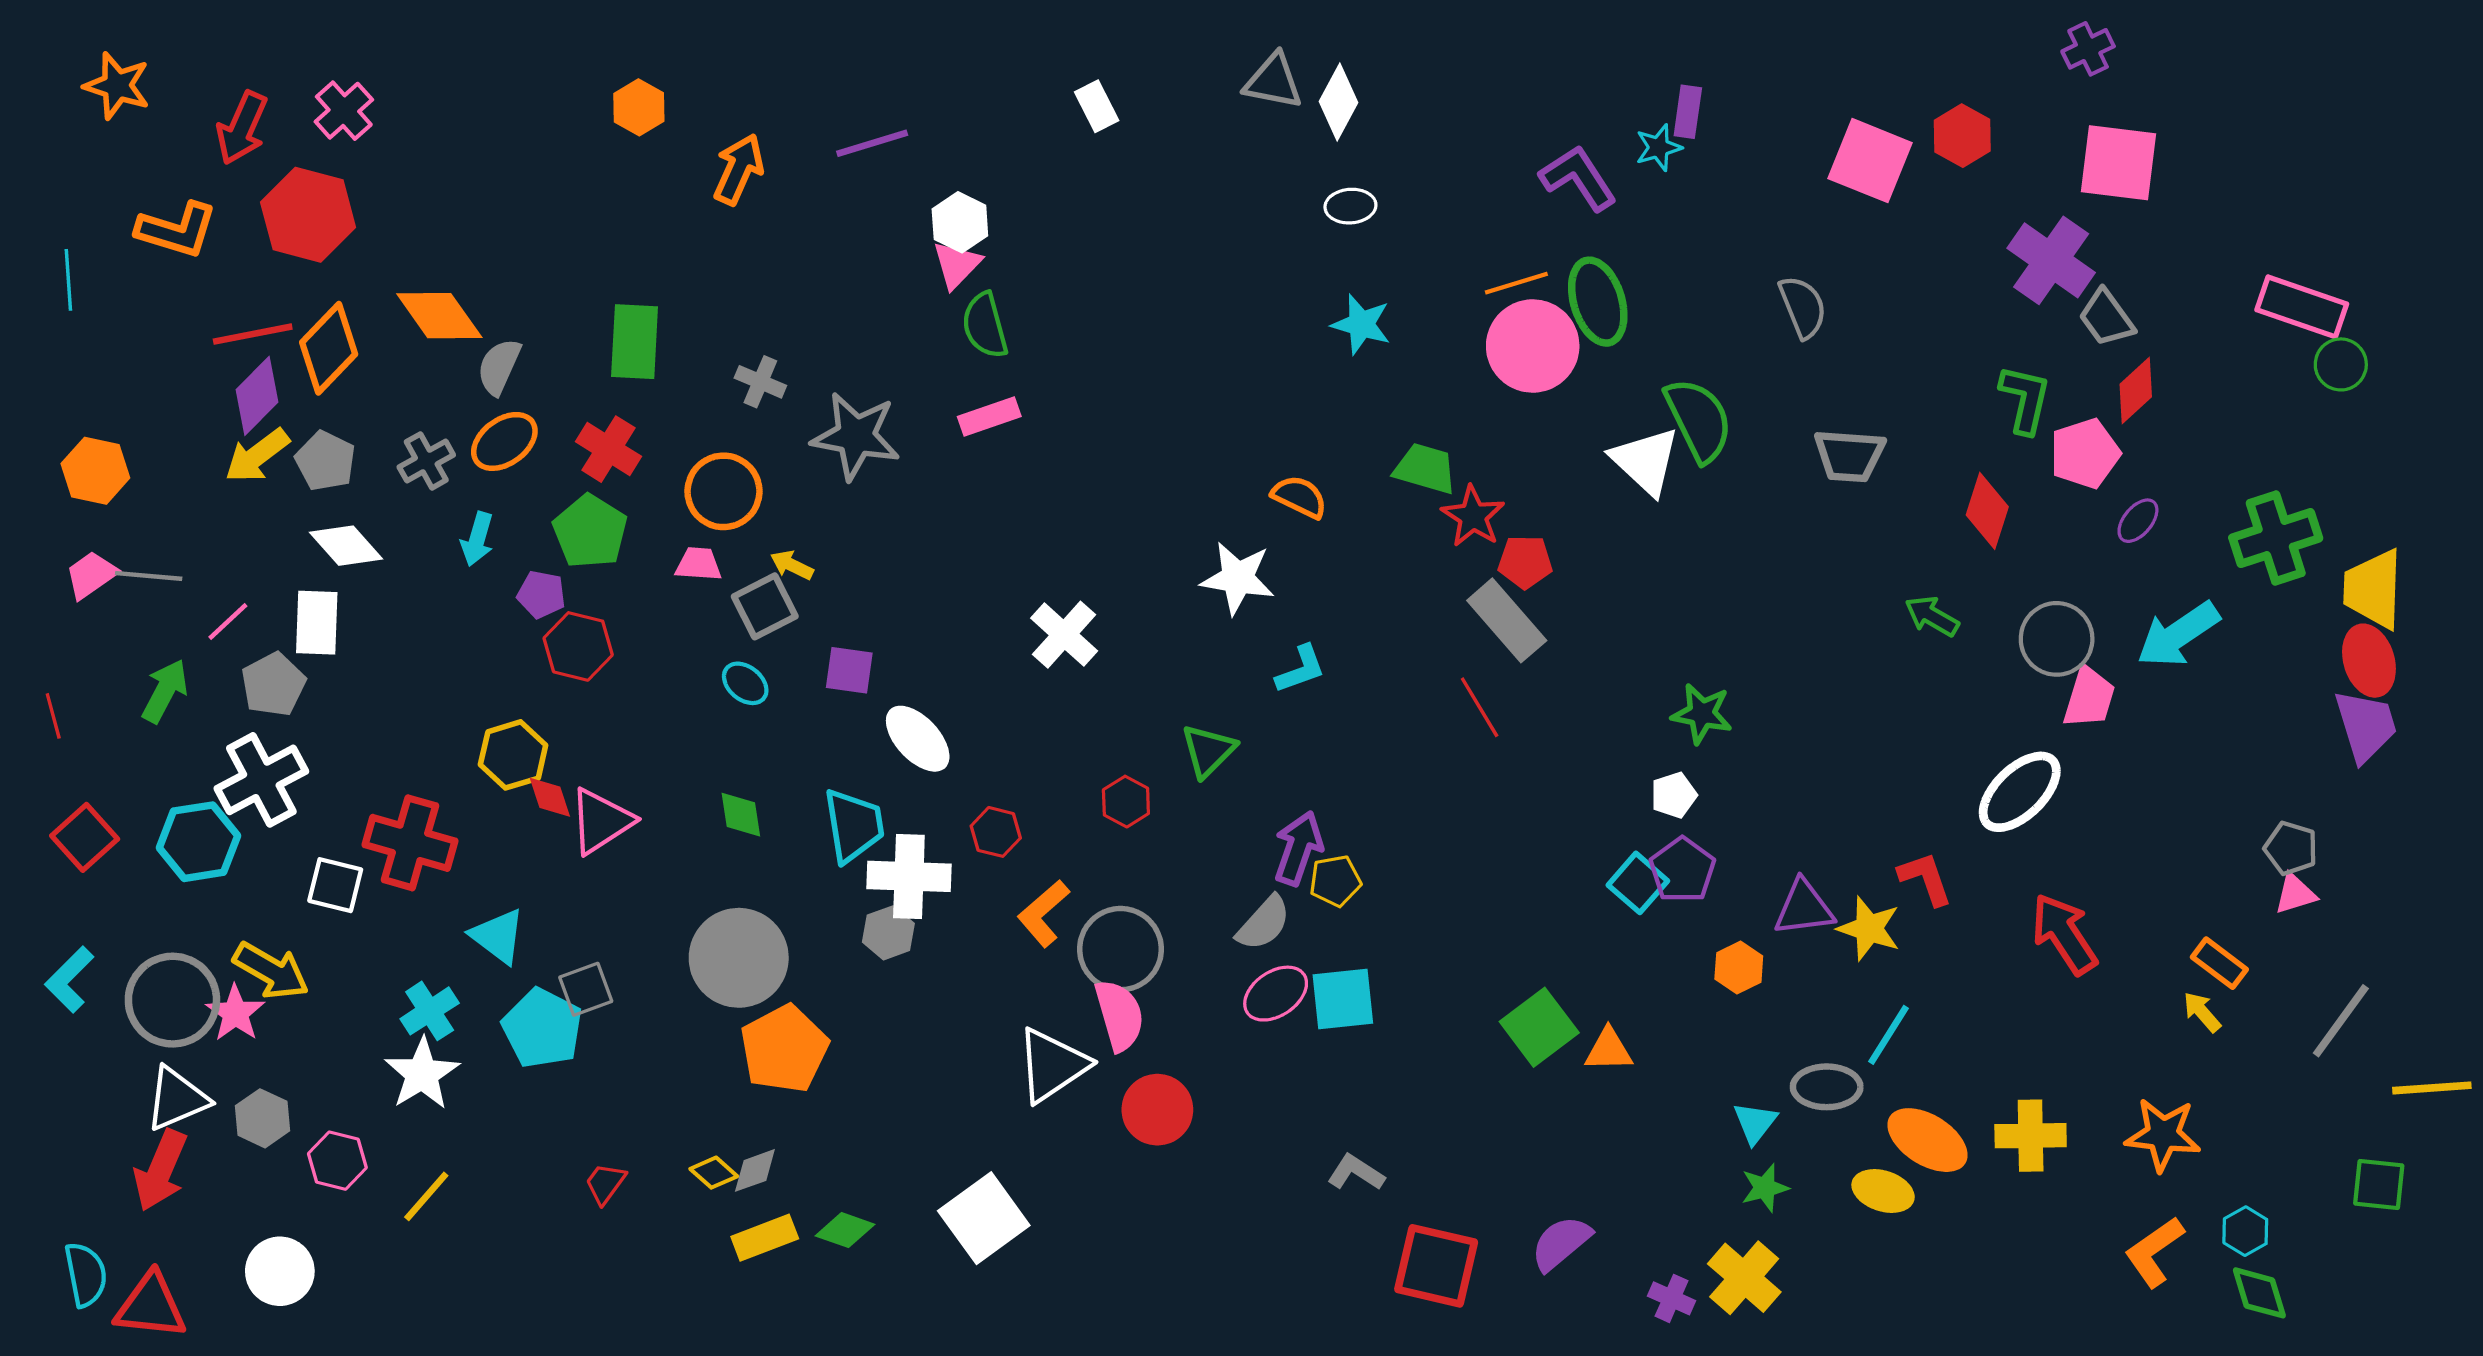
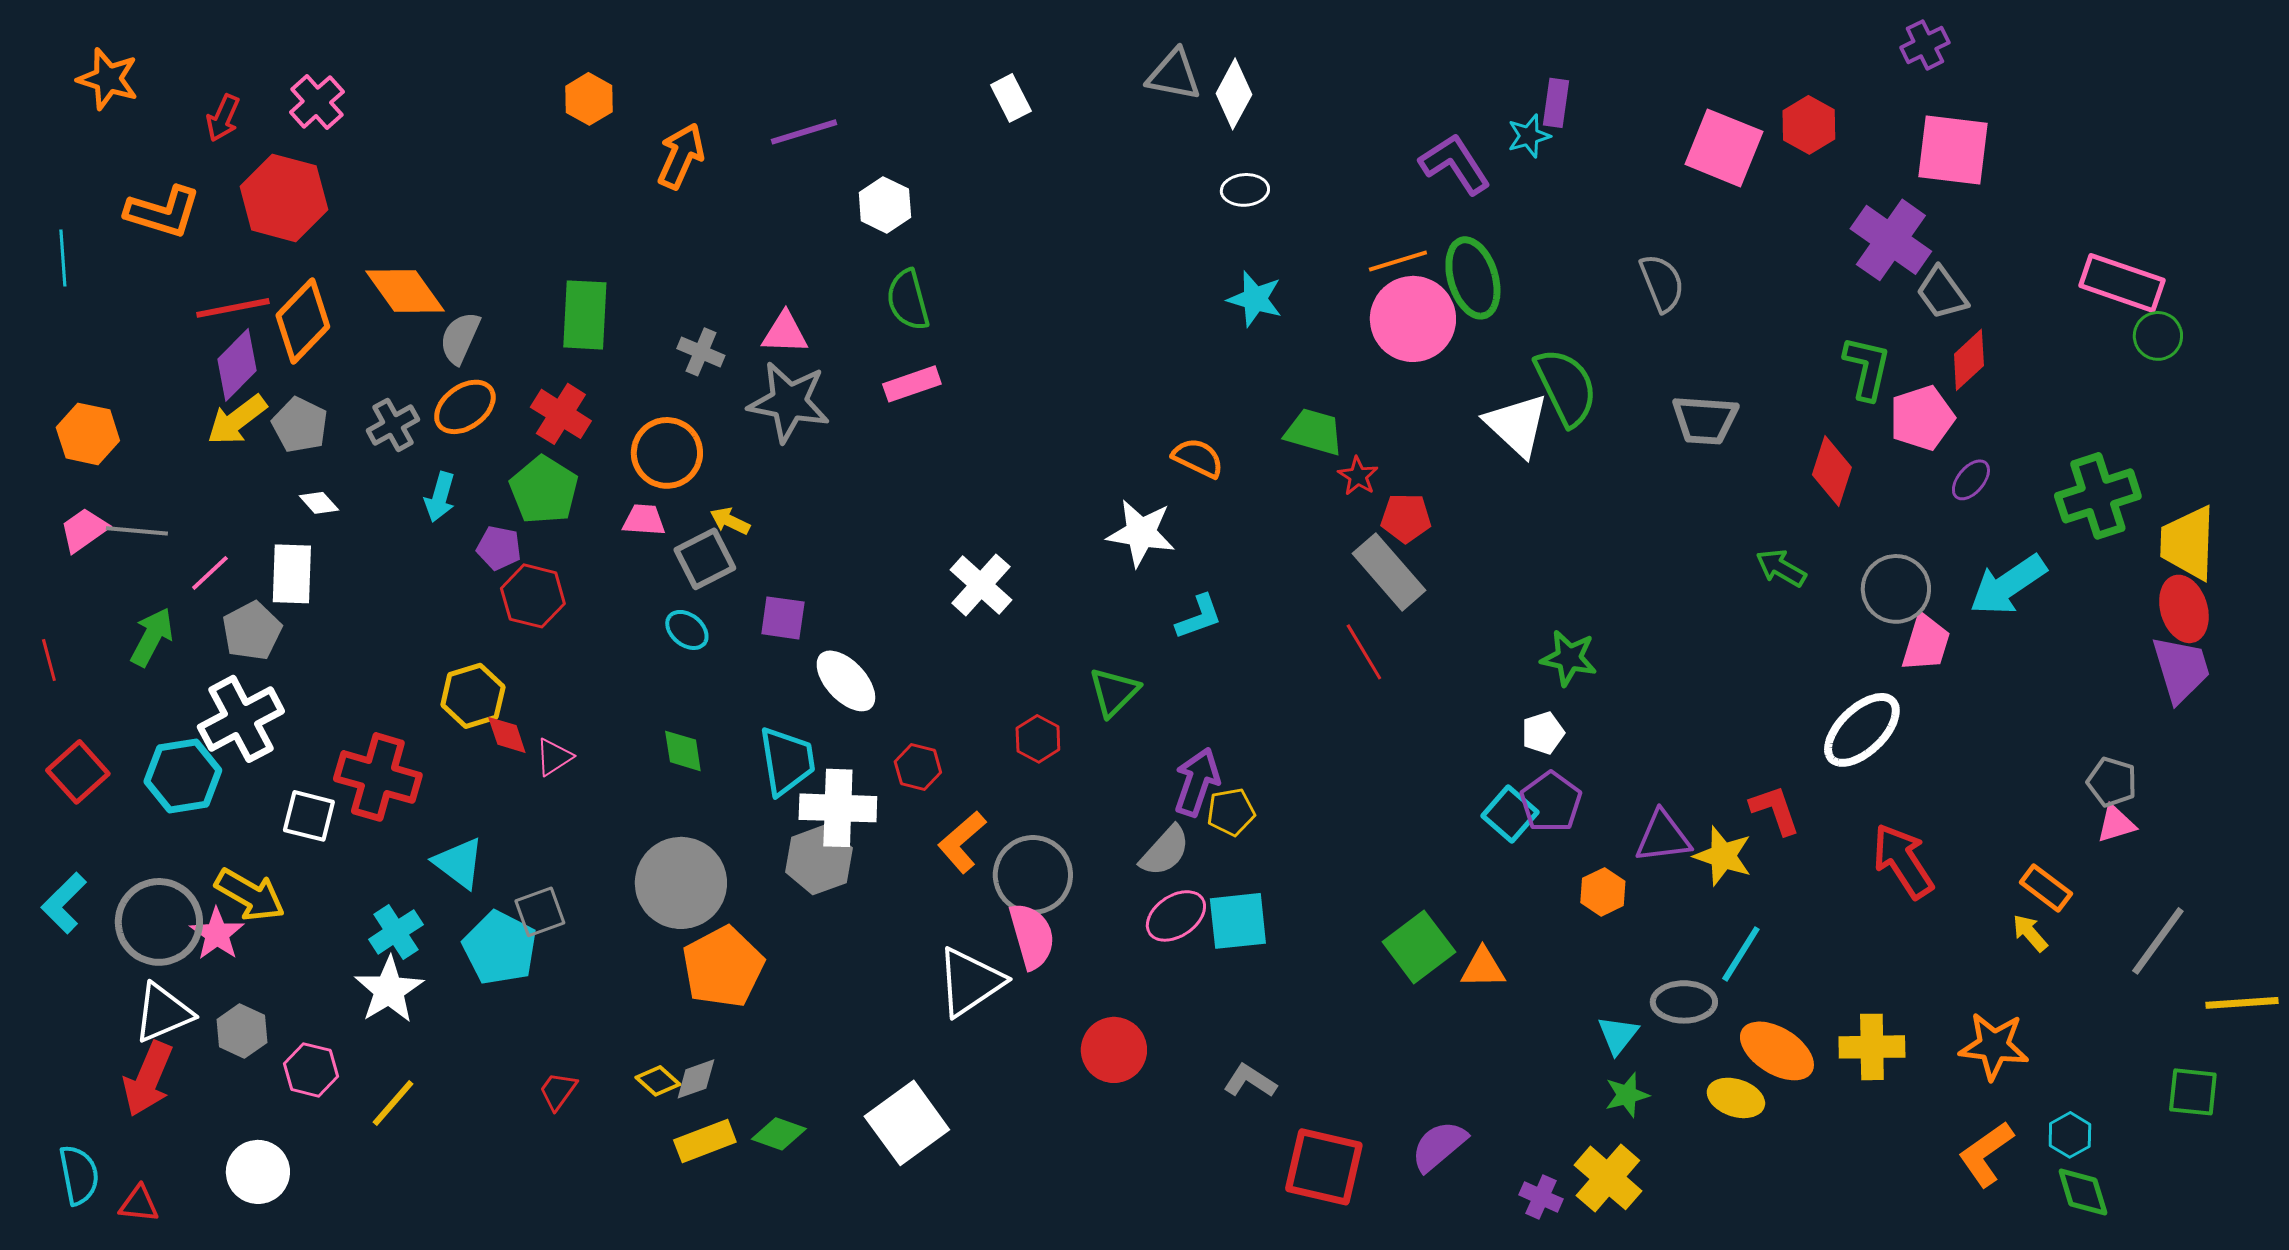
red arrow: (242, 128) -> (223, 118), size x0.7
pink triangle: (957, 265) -> (785, 333), moved, turned 48
red star: (1473, 516) -> (1358, 476), size x0.7
white diamond: (346, 546) -> (319, 503), size x0.6
pink triangle: (601, 821) -> (554, 757), size x0.6
gray hexagon: (888, 933) -> (819, 860), size x1.4
red circle: (1157, 1110) -> (1114, 1050), moved
red triangle: (151, 1306) -> (139, 1204), size x0.6

